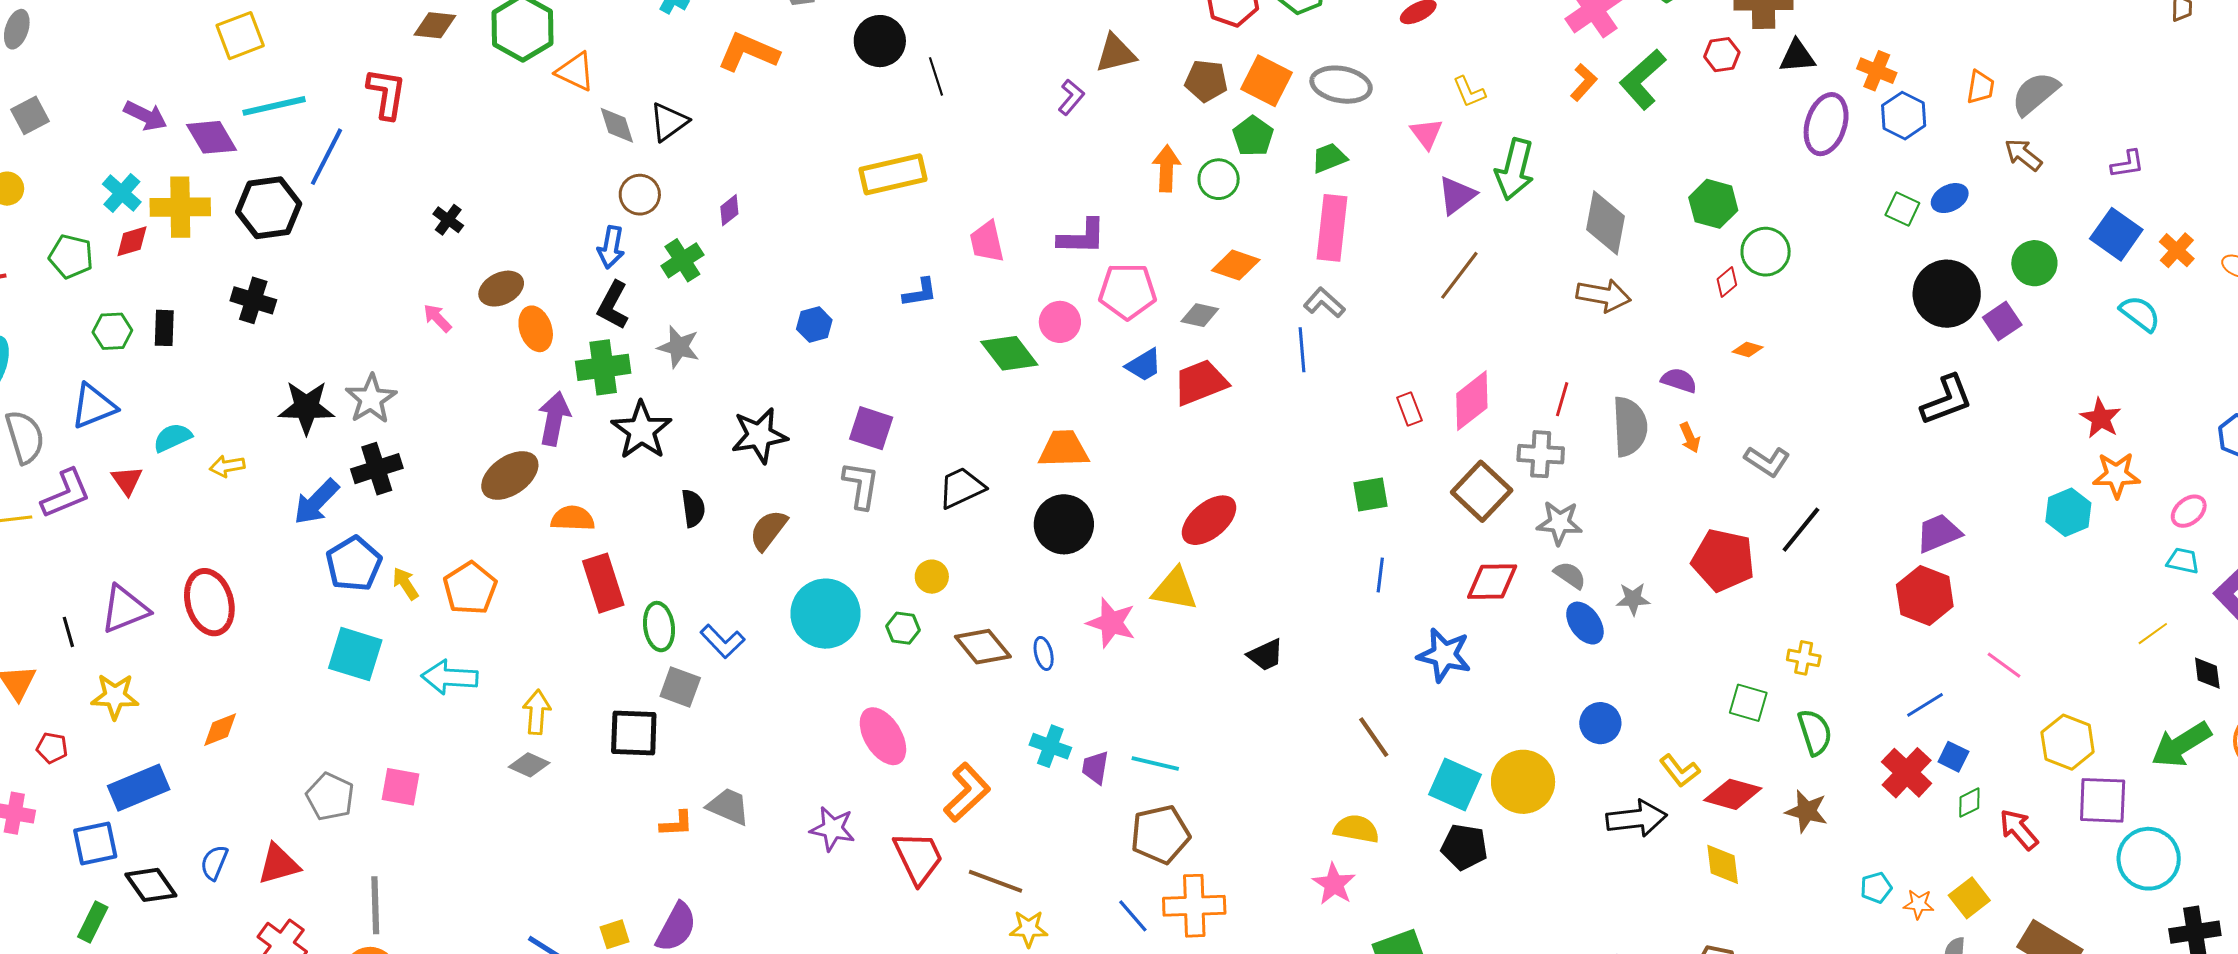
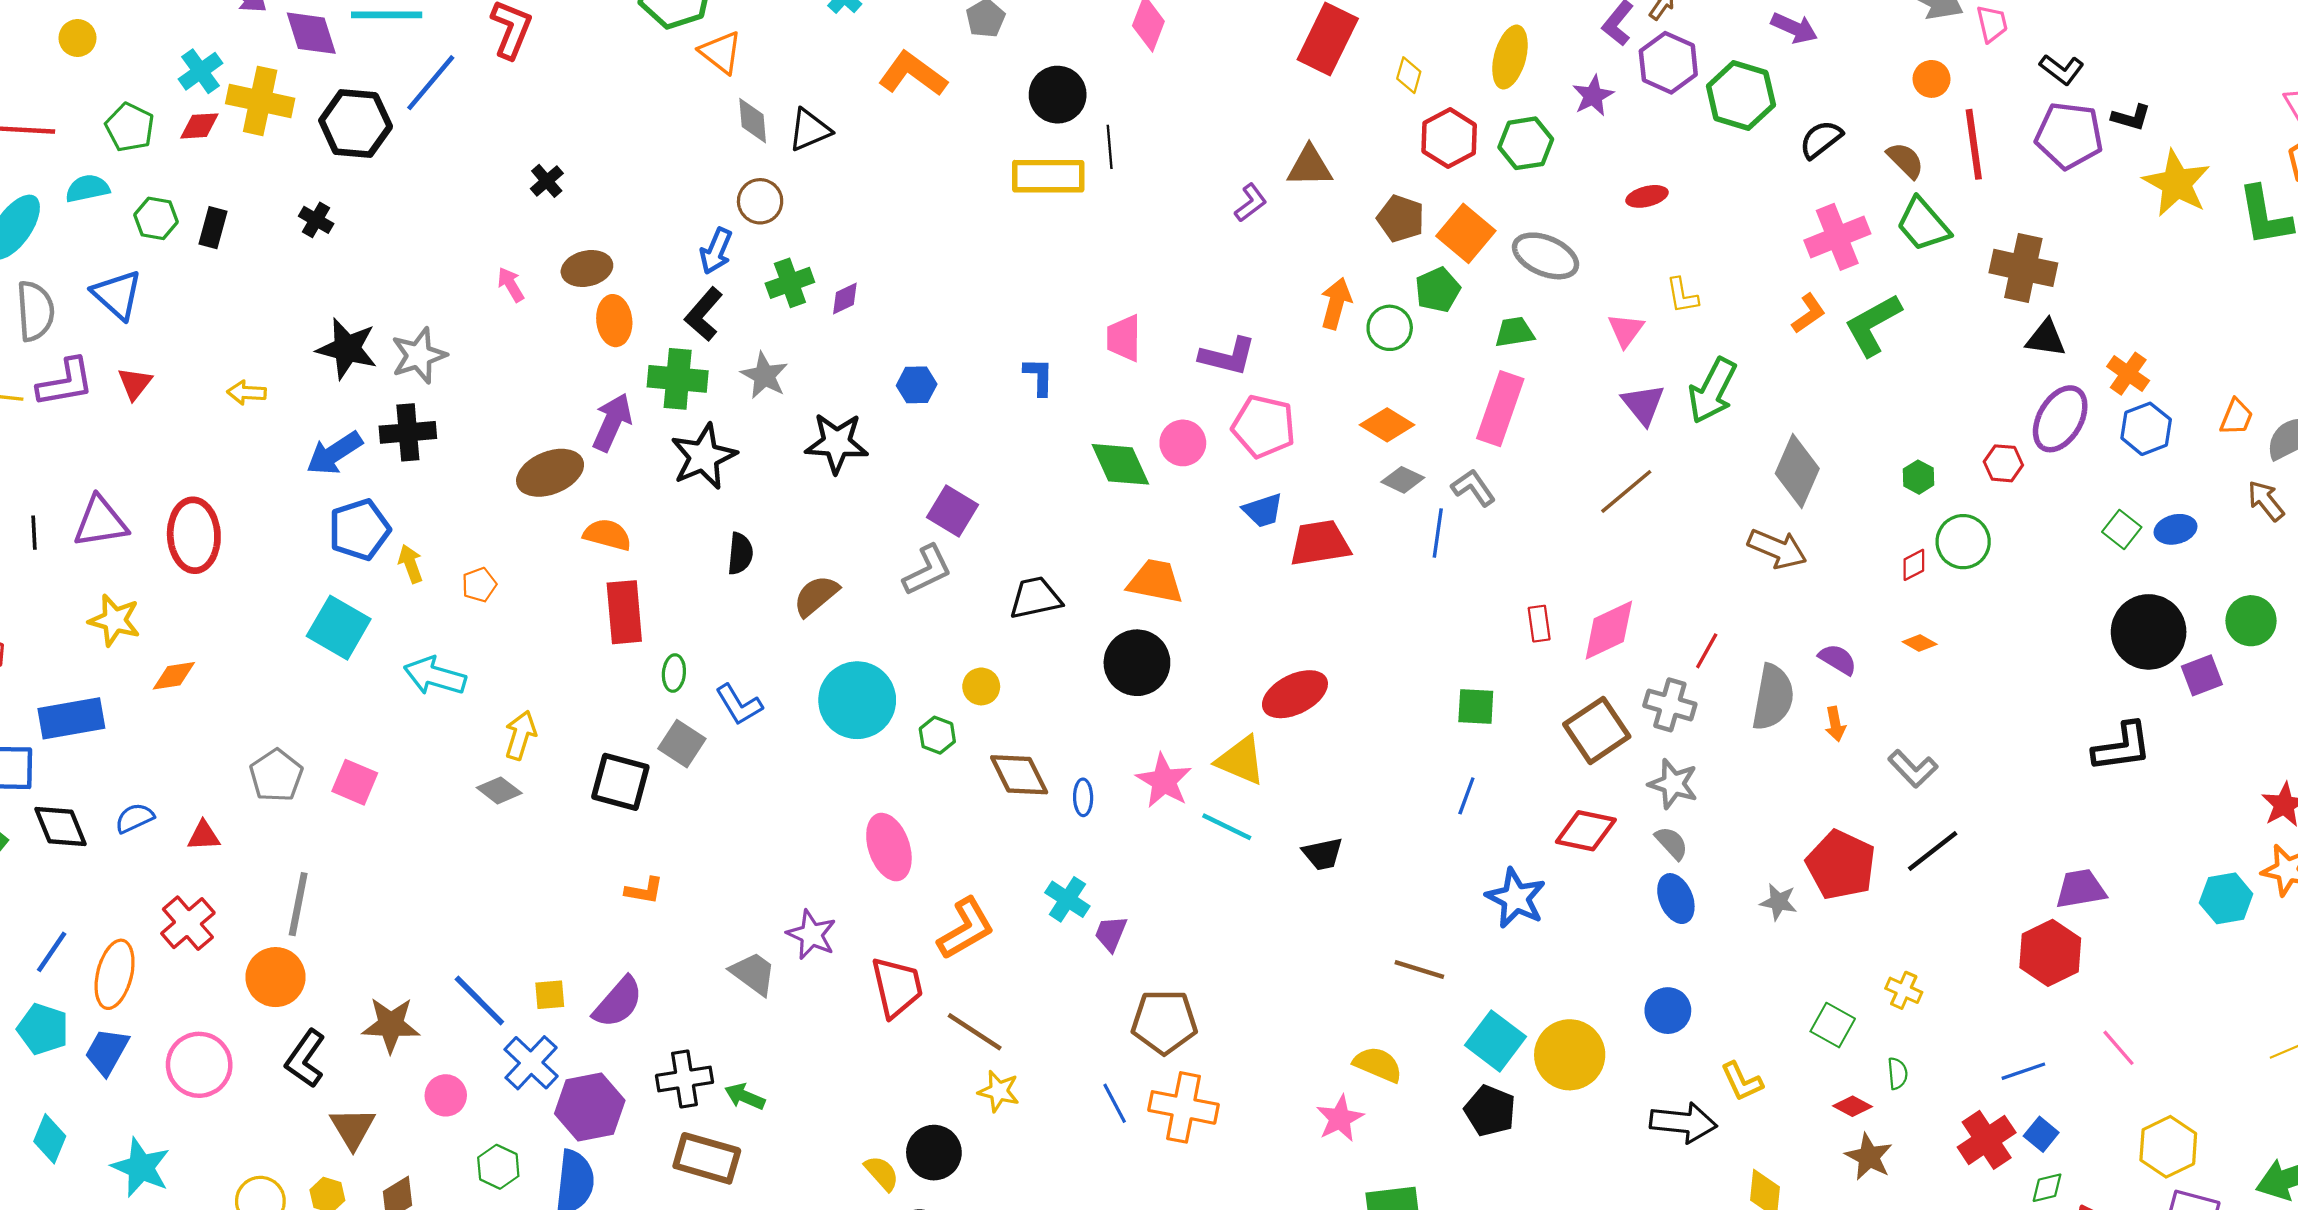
red hexagon: (1722, 55) -> (2003, 463), moved
yellow rectangle: (893, 174) -> (1048, 176), moved
purple triangle: (1457, 195) -> (1643, 404), turned -45
green hexagon: (1713, 204) -> (1919, 477), size x0.6
purple diamond: (729, 210) -> (845, 298), moved
blue L-shape: (920, 293) -> (1039, 376), turned -93
black cross: (253, 300) -> (316, 220), size x0.7
gray diamond: (1200, 315) -> (1403, 480), moved
blue triangle: (94, 406) -> (117, 295), turned 51
black star: (759, 435) -> (837, 443), moved
cyan semicircle: (172, 438) -> (87, 188), moved
gray L-shape: (861, 485) -> (927, 570), turned 42
orange pentagon: (470, 588) -> (479, 585), size x0.6
gray star: (1633, 599) -> (1779, 902), moved
green ellipse: (659, 627) -> (674, 673), size x0.7
yellow star: (115, 696) -> (115, 620), moved
green semicircle: (1815, 732) -> (1898, 1073), size x0.6
brown line: (1374, 737) -> (1419, 970), turned -51
cyan line: (1155, 764) -> (1227, 827), moved
red diamond: (1733, 794) -> (1853, 1106), moved, size x0.6
gray trapezoid: (728, 806) -> (753, 973), moved
blue semicircle: (214, 863) -> (135, 818), turned 30
red triangle: (279, 864) -> (204, 836), size x0.7

